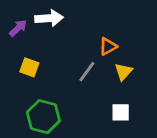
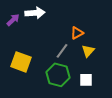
yellow square: (29, 67) -> (21, 62), moved, size x1.5
green hexagon: (43, 117) -> (58, 75), moved

